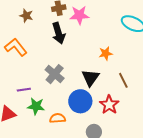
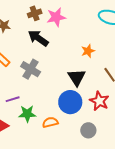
black arrow: (59, 33) -> (38, 38), turned 150
gray cross: (55, 74) -> (31, 69), moved

